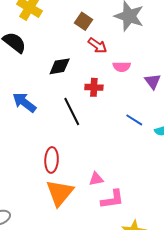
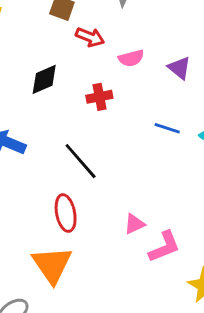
black line: (72, 112) -> (81, 161), moved
orange triangle: (60, 193) -> (52, 265), moved

